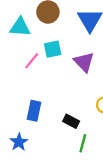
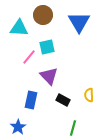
purple triangle: (84, 62) -> (49, 76), moved
black rectangle: (71, 121) -> (63, 100), moved

